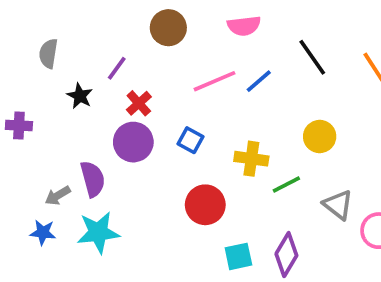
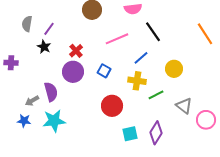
black line: (312, 57) -> (153, 32), moved
purple line: (117, 68) -> (49, 29), moved
blue line: (259, 81) -> (141, 58), moved

